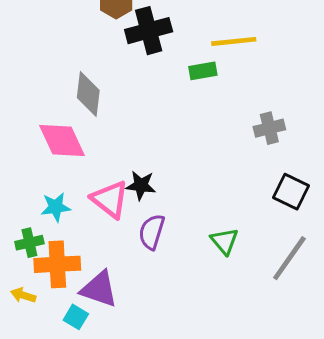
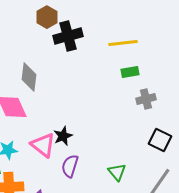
green rectangle: (203, 71) -> (130, 72), moved
black star: (141, 185) -> (63, 136), turned -30

